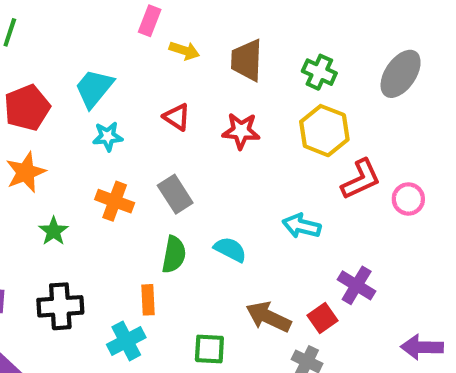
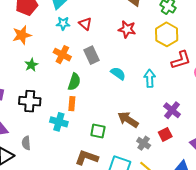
red triangle: (177, 117) -> (85, 24), moved
cyan arrow: (302, 226) -> (150, 78), turned 66
cyan semicircle: (230, 249) -> (118, 73), moved
green semicircle: (174, 254) -> (74, 82), moved
red square: (323, 318) -> (165, 134), moved
cyan cross: (126, 341) -> (59, 122), turned 36

